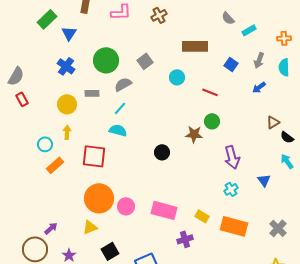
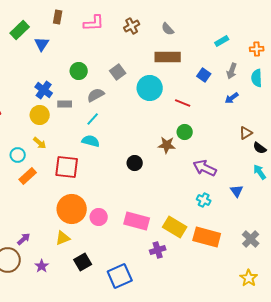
gray semicircle: (228, 18) -> (168, 29), moved
green circle: (106, 60) -> (79, 71), size x0.7
blue cross: (66, 66) -> (44, 90), moved
cyan circle: (177, 77) -> (150, 88), size x1.6
yellow arrow: (67, 132) -> (40, 143), turned 128
purple arrow: (232, 157) -> (205, 168), turned 130
cyan cross: (231, 189) -> (204, 200), turned -32
yellow rectangle: (202, 216) -> (175, 227), size x1.6

